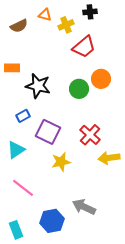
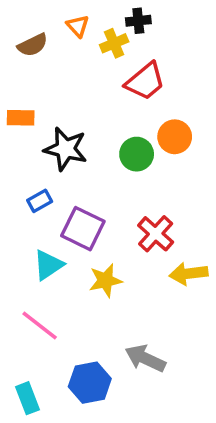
black cross: (90, 12) -> (138, 21), moved
orange triangle: (45, 15) -> (78, 26), turned 32
cyan triangle: (16, 150) -> (48, 265), moved

